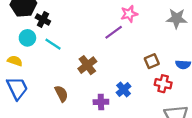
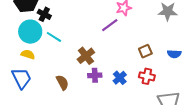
cyan circle: (27, 38) -> (30, 32), size x1.5
yellow semicircle: (15, 61) -> (28, 54), moved
red cross: (163, 84) -> (147, 76), moved
purple cross: (101, 102) -> (95, 75), moved

